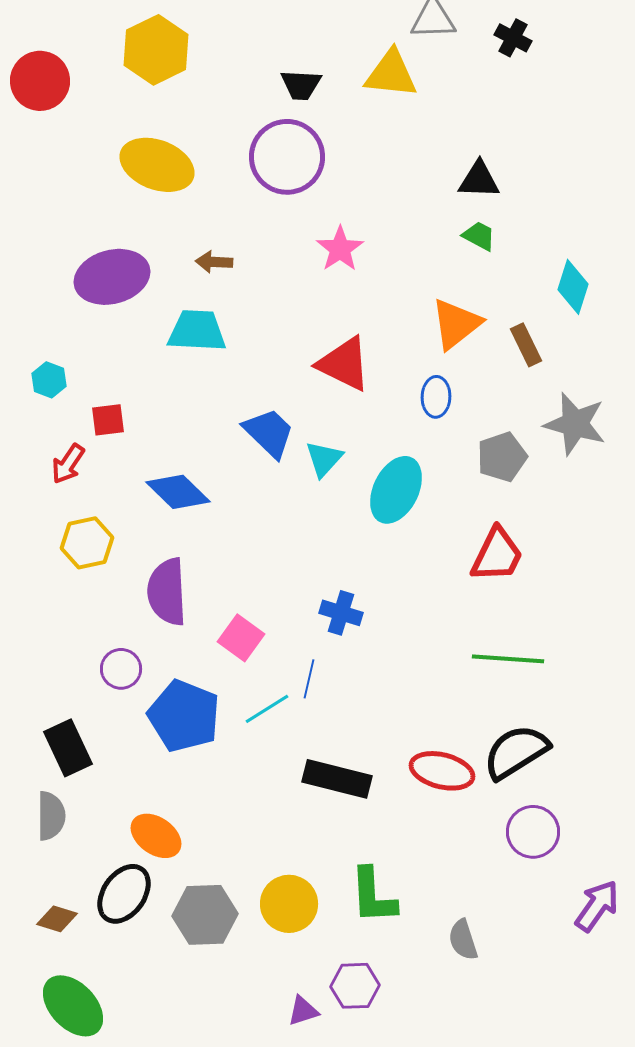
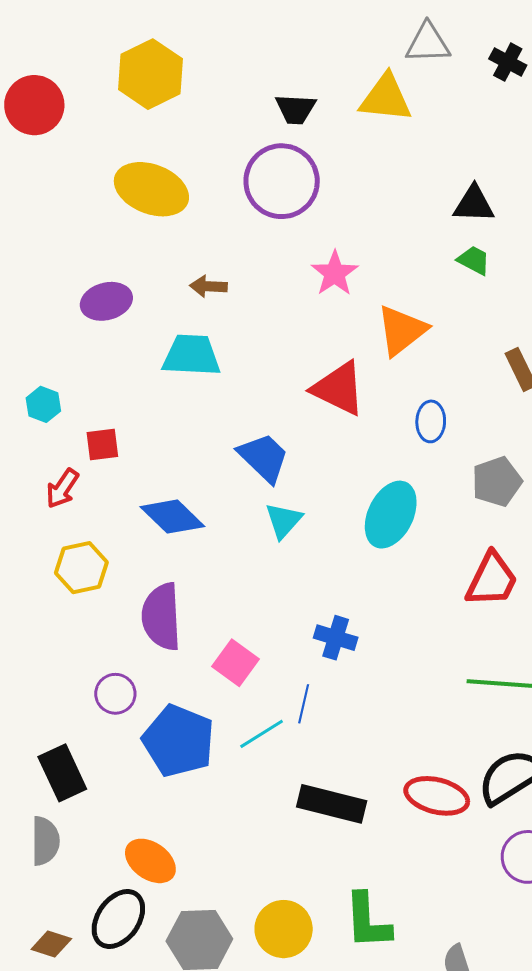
purple ellipse: (112, 277) -> (106, 301), size x0.7
orange triangle: (456, 324) -> (402, 330), moved
cyan triangle: (324, 459) -> (284, 521), moved

